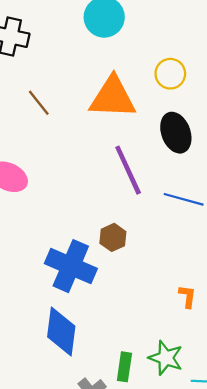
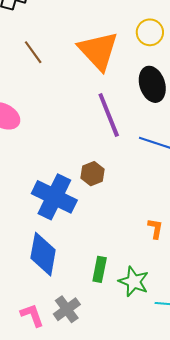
orange triangle: (113, 97) -> (98, 51), turned 42
green rectangle: (124, 367) -> (100, 269), moved

